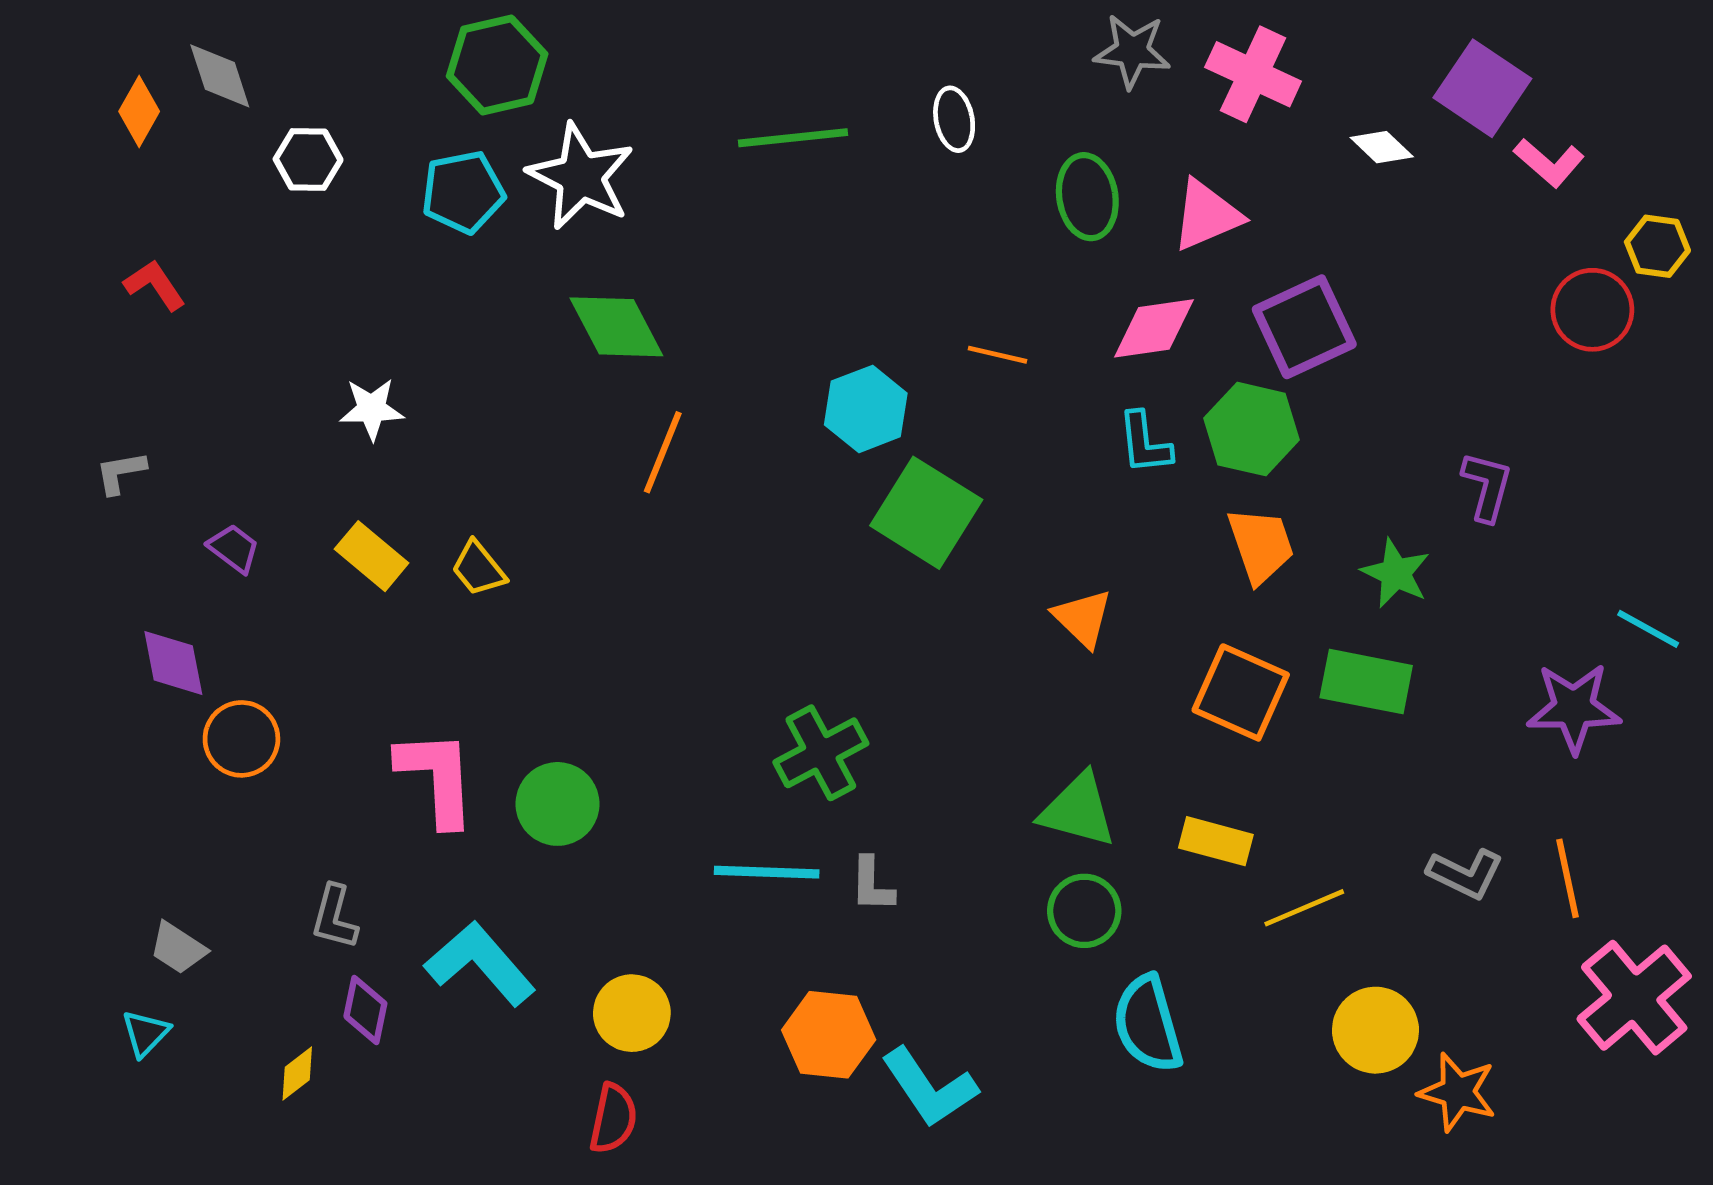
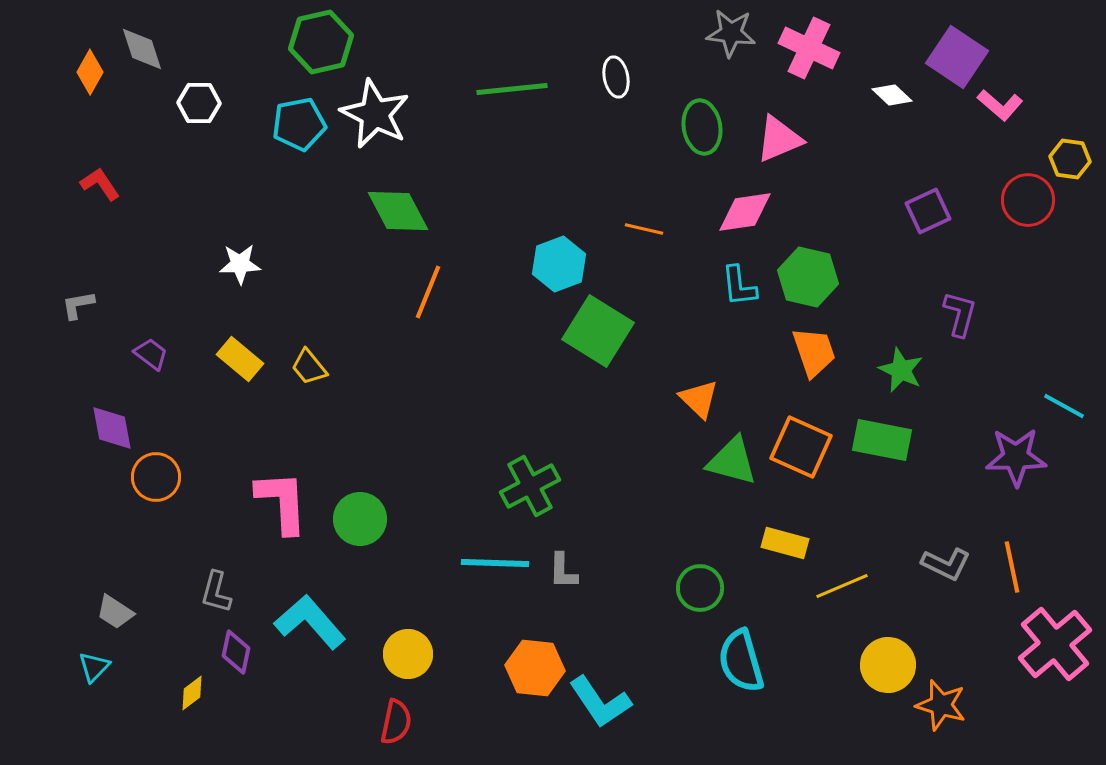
purple square: (1304, 327) -> (928, 211), moved, size x0.7
green triangle: (1078, 810) -> (732, 461), moved

